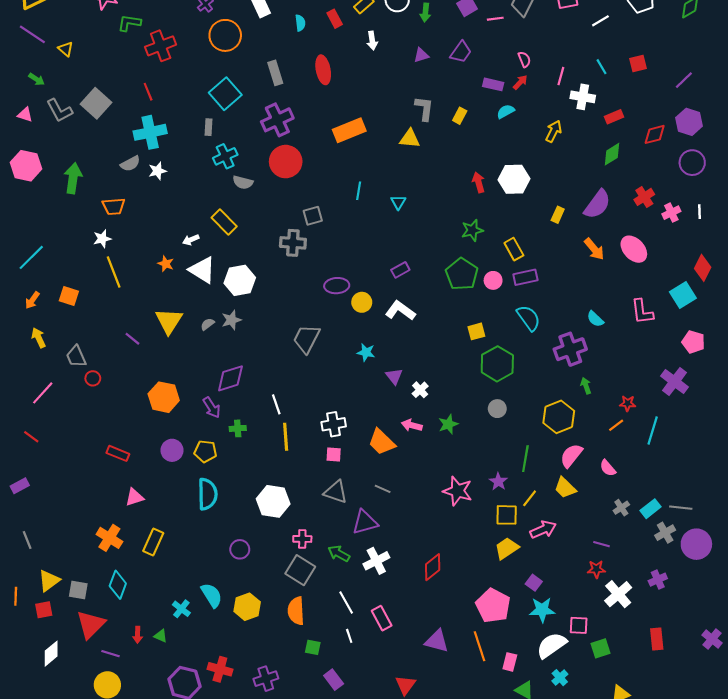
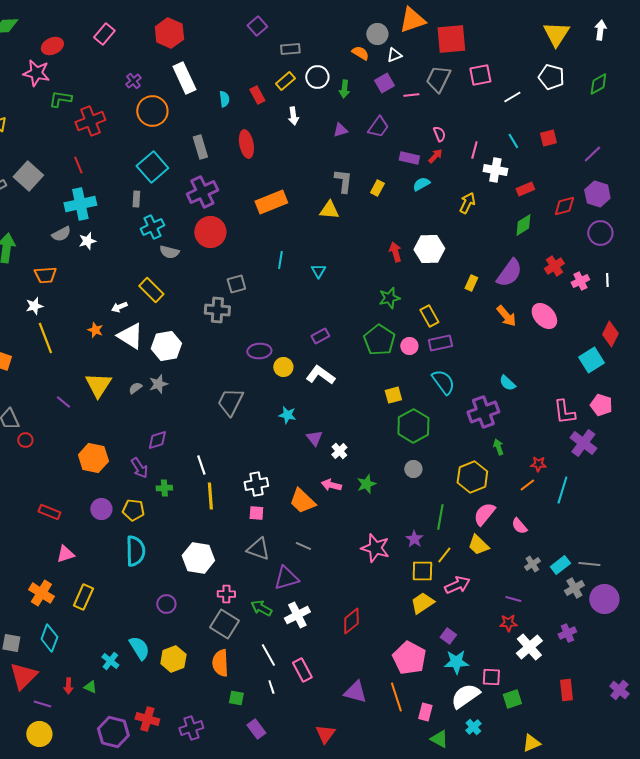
pink L-shape: (642, 312) -> (564, 412), moved
purple diamond: (230, 378) -> (157, 440), size x0.7

